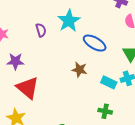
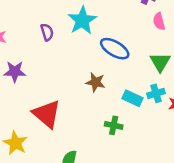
red triangle: (28, 88) -> (47, 114), moved
green cross: (105, 111) -> (114, 125), moved

